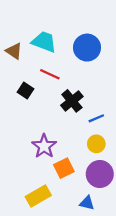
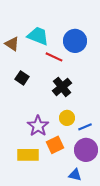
red line: (50, 74) -> (54, 57), moved
blue line: (96, 118) -> (85, 127), moved
yellow circle: (96, 144) -> (67, 118), moved
yellow rectangle: (38, 196) -> (28, 155), moved, turned 30

